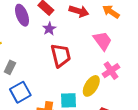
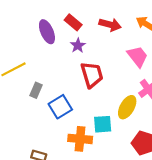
blue square: (20, 92) -> (60, 107), moved

